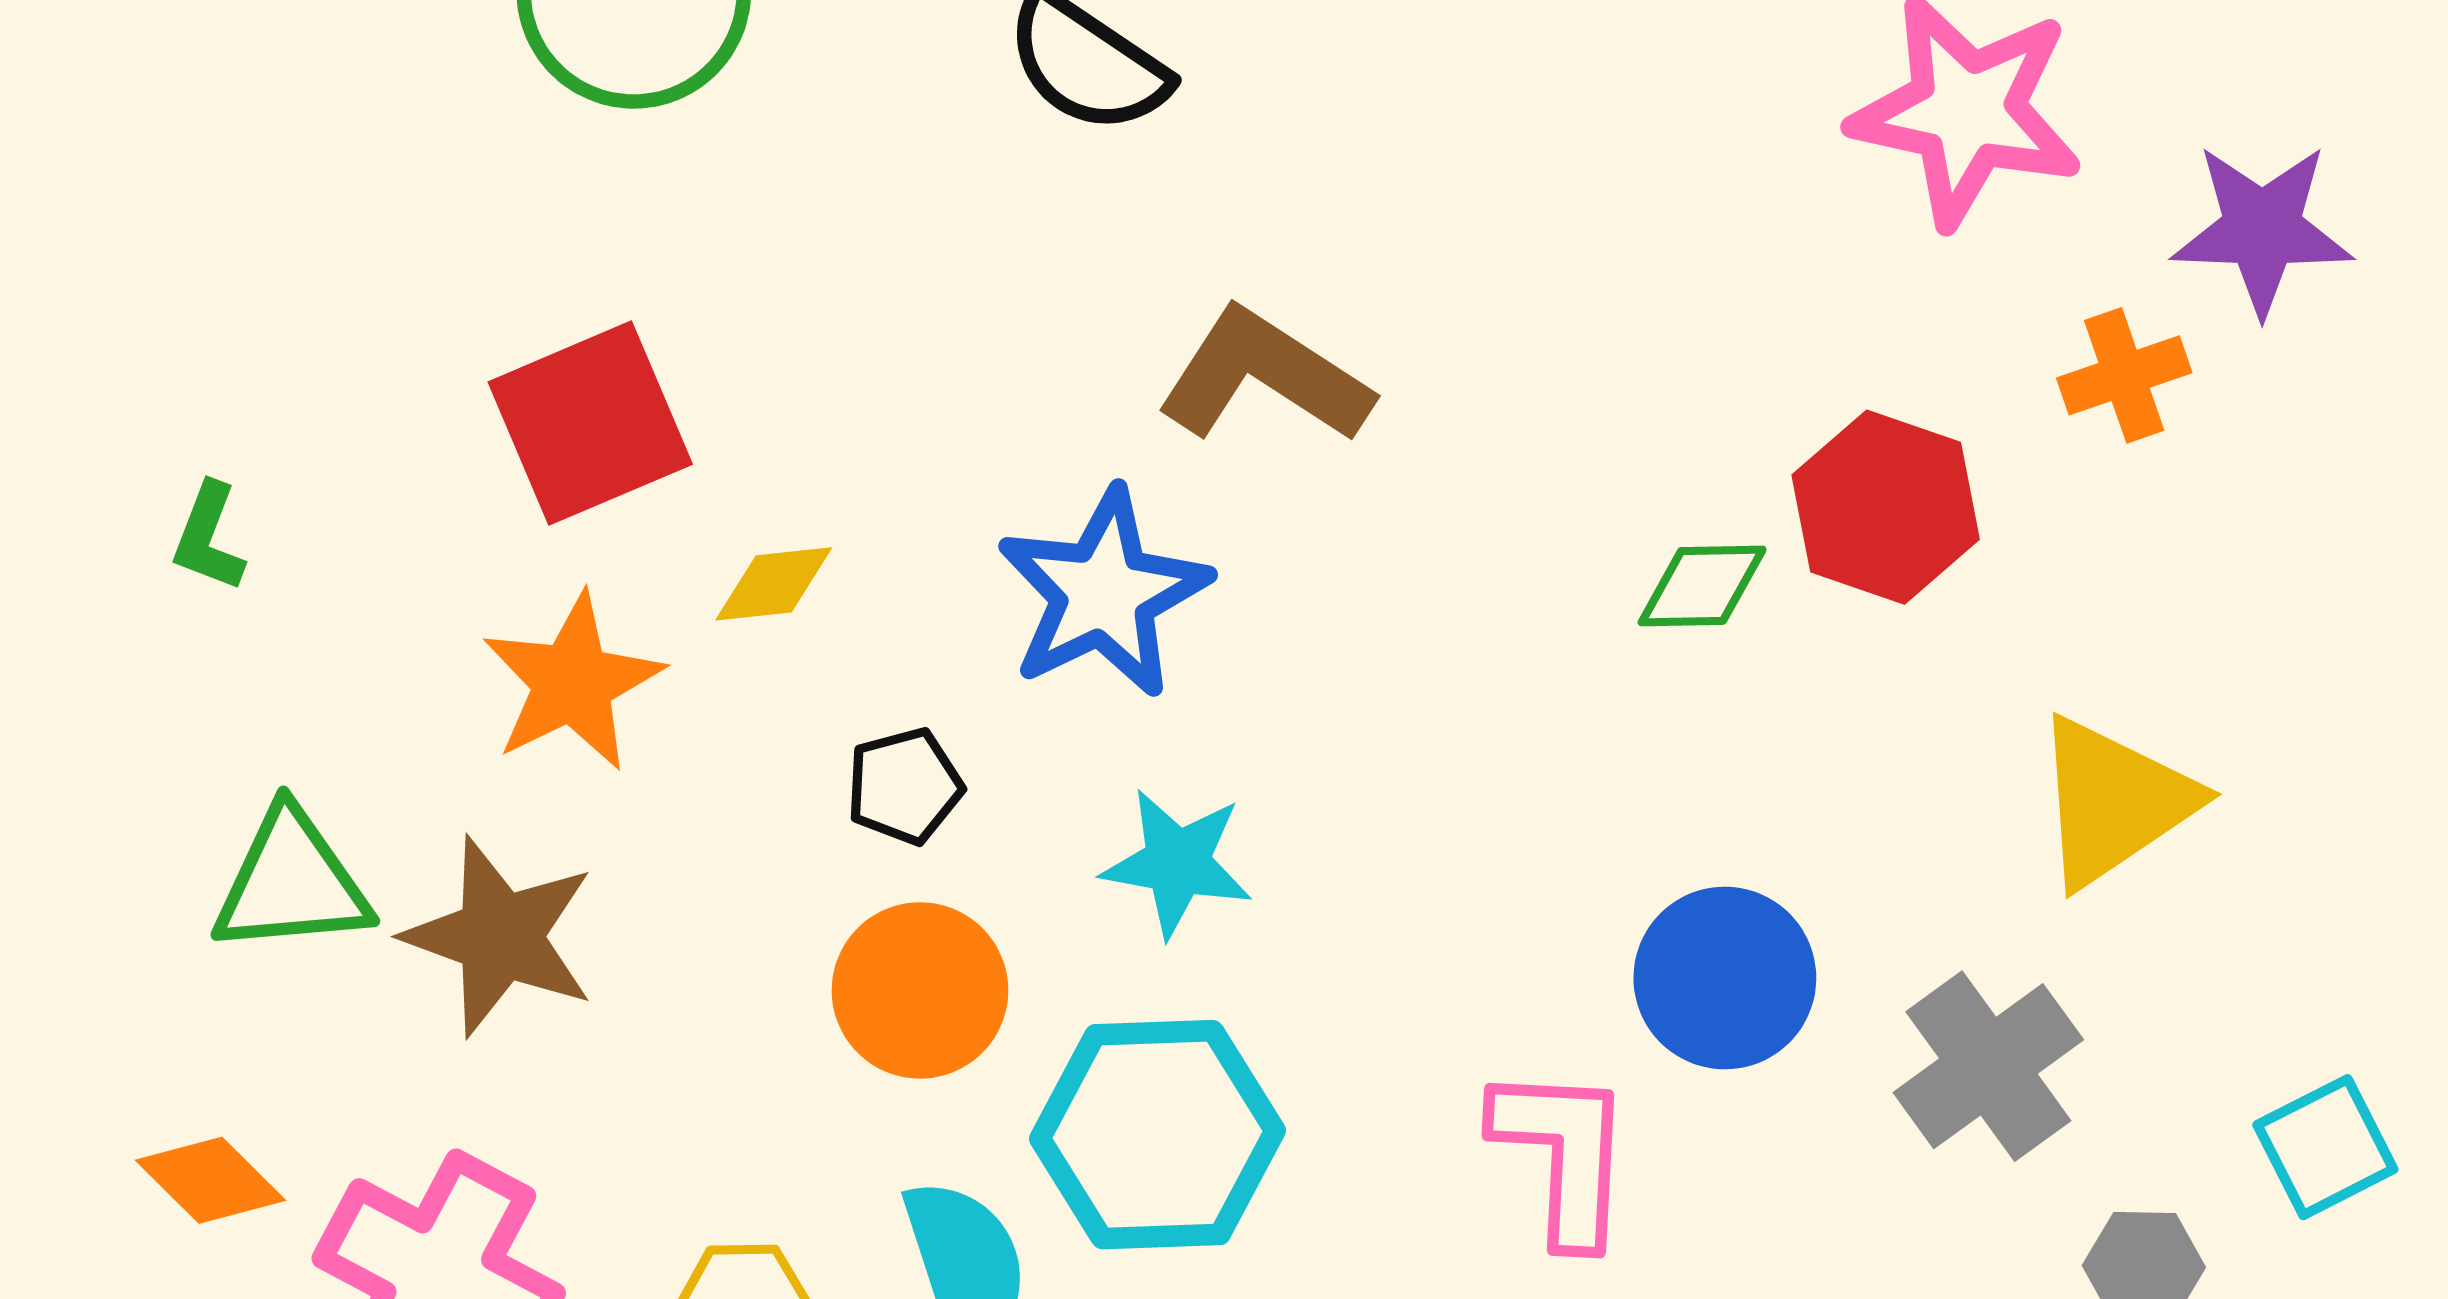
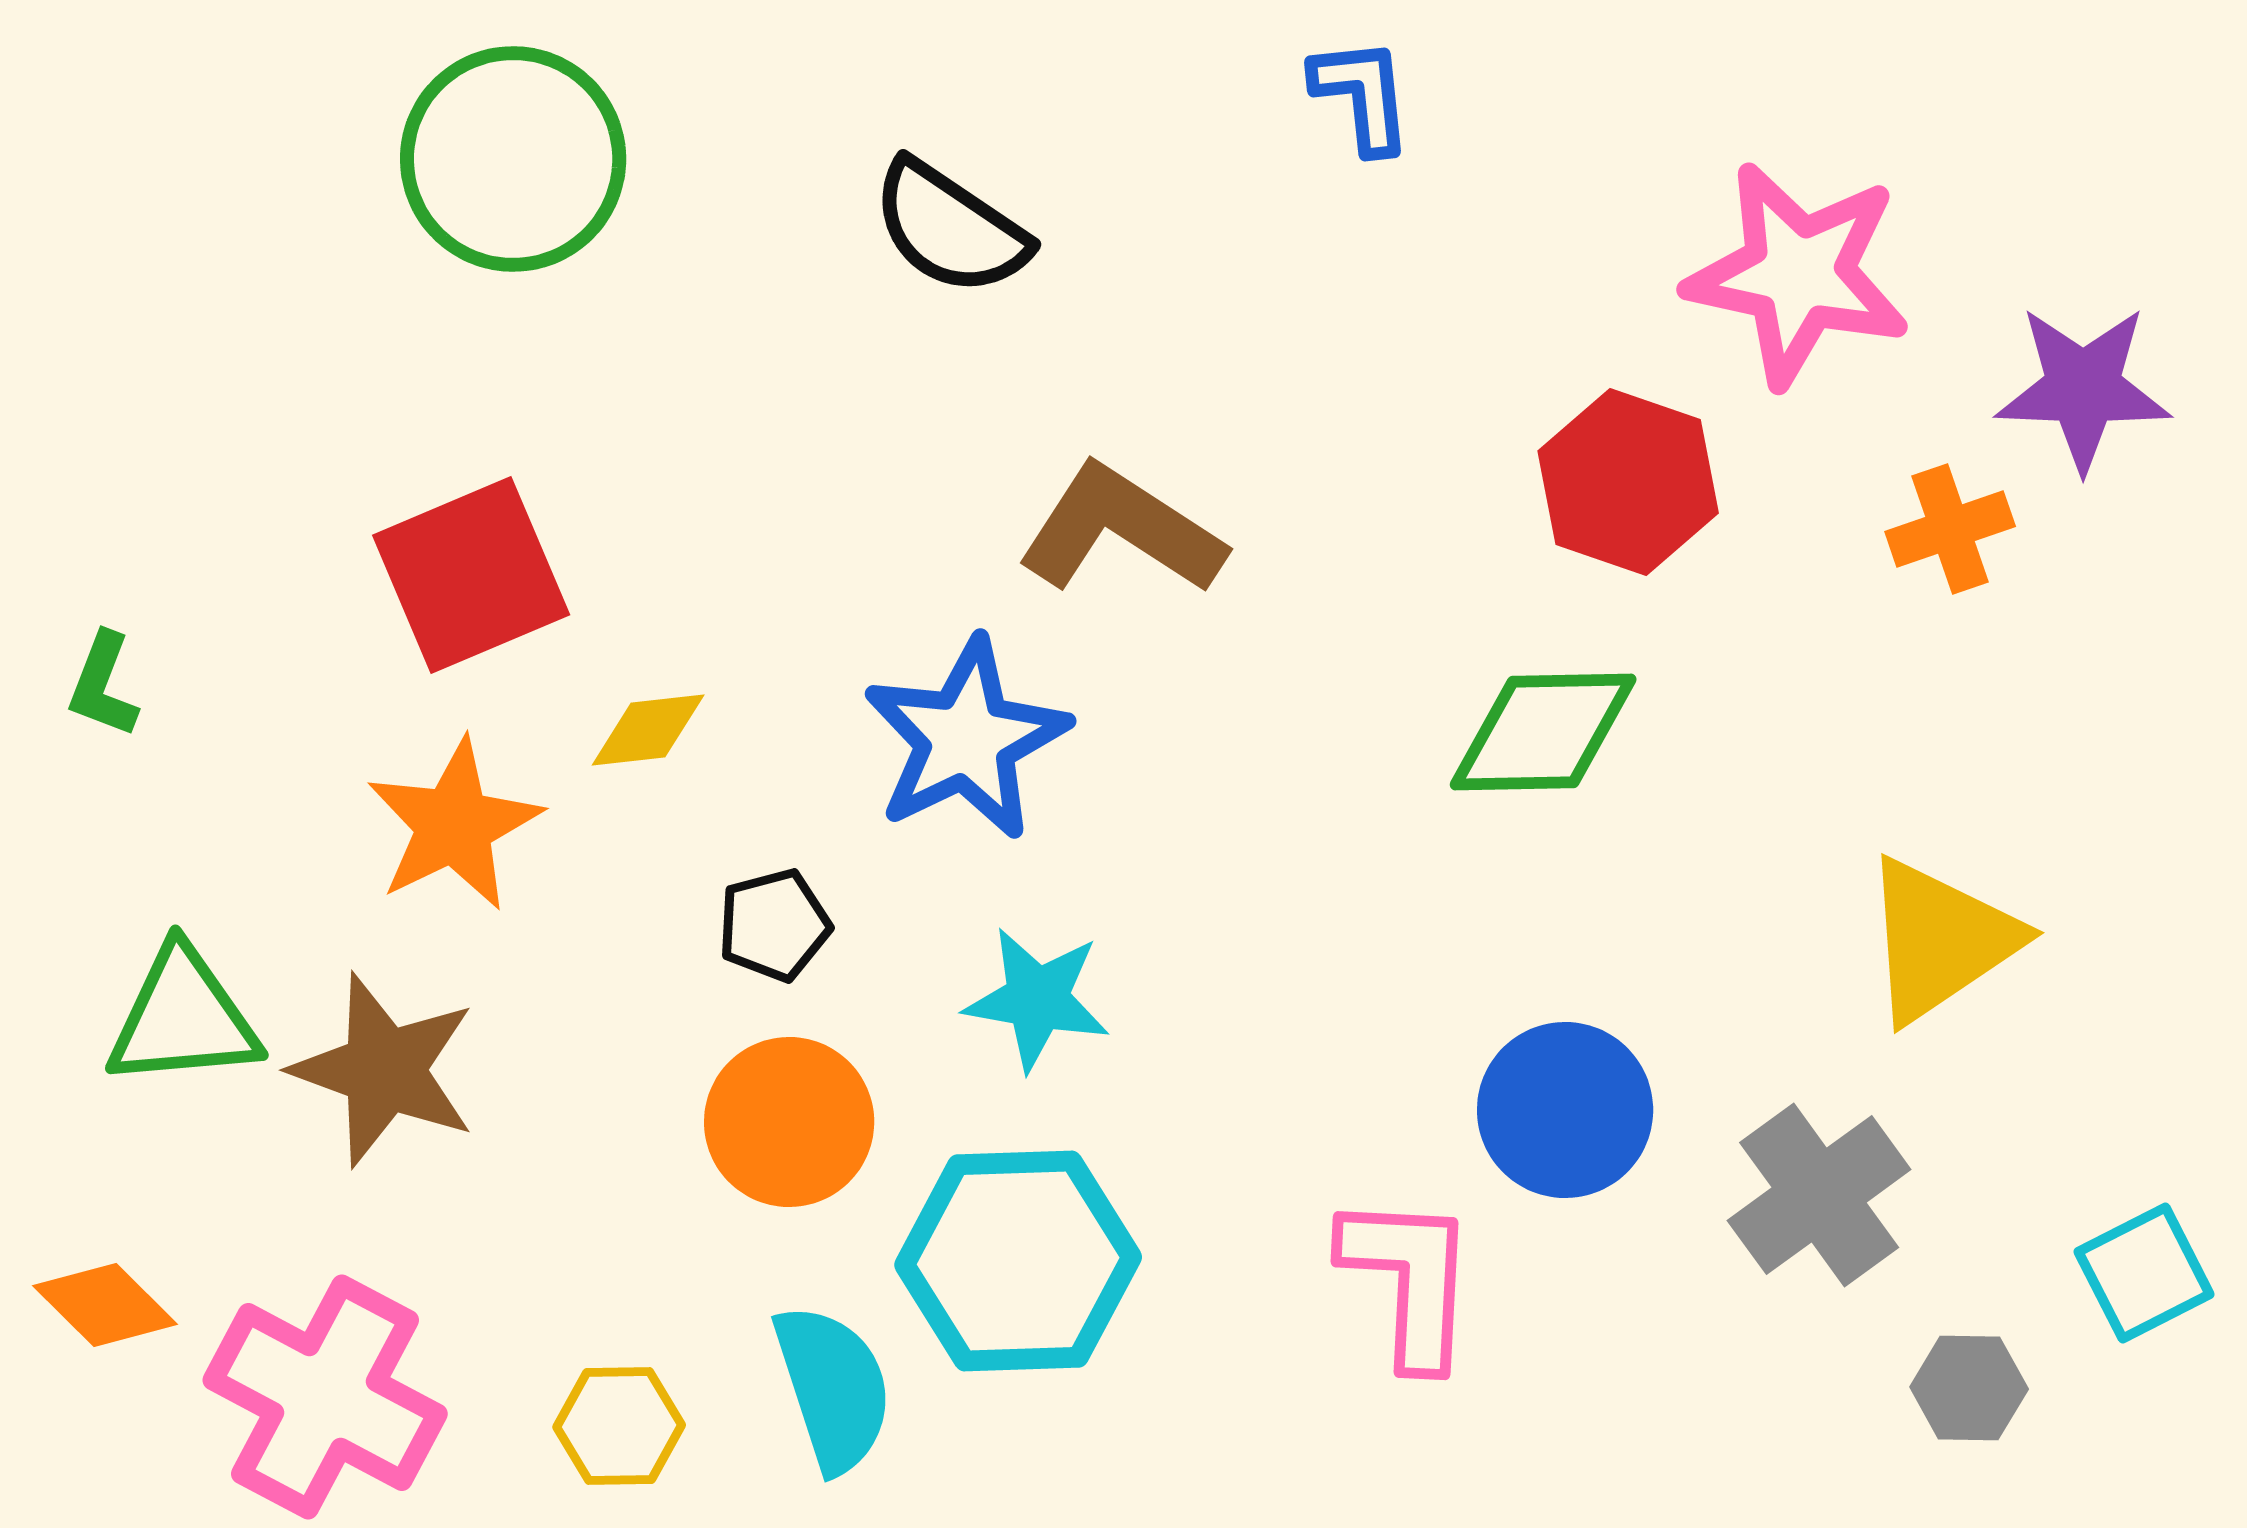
red hexagon: (1886, 507) -> (1628, 482), moved
green diamond: (1702, 586) -> (1543, 732), size x1.5

